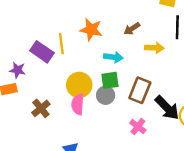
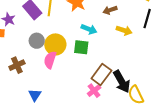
brown rectangle: (140, 90) -> (101, 75), moved
gray circle: (106, 95) -> (37, 41), moved
brown cross: (41, 108) -> (17, 65), moved

